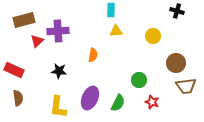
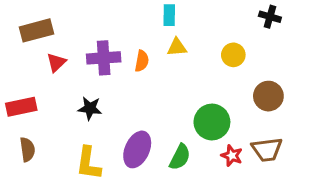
purple cross: (58, 31) -> (104, 58), moved
orange semicircle: (93, 55) -> (142, 61), moved
red rectangle: (14, 70) -> (21, 107), turned -36
green circle: (139, 80) -> (212, 122), size x1.5
brown trapezoid: (186, 86) -> (267, 149), moved

